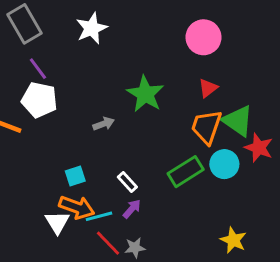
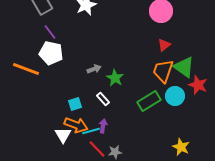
green star: (145, 94) -> (115, 78), moved, size x0.7
white rectangle: (127, 182) -> (103, 99), moved
purple arrow: (132, 209) -> (103, 126), moved, turned -32

